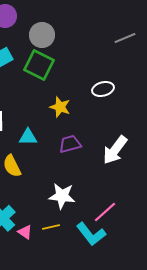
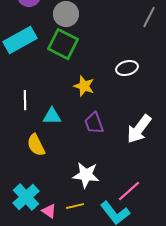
gray line: (125, 38) -> (149, 17), turned -40
purple trapezoid: (70, 144) -> (94, 123), turned -95

